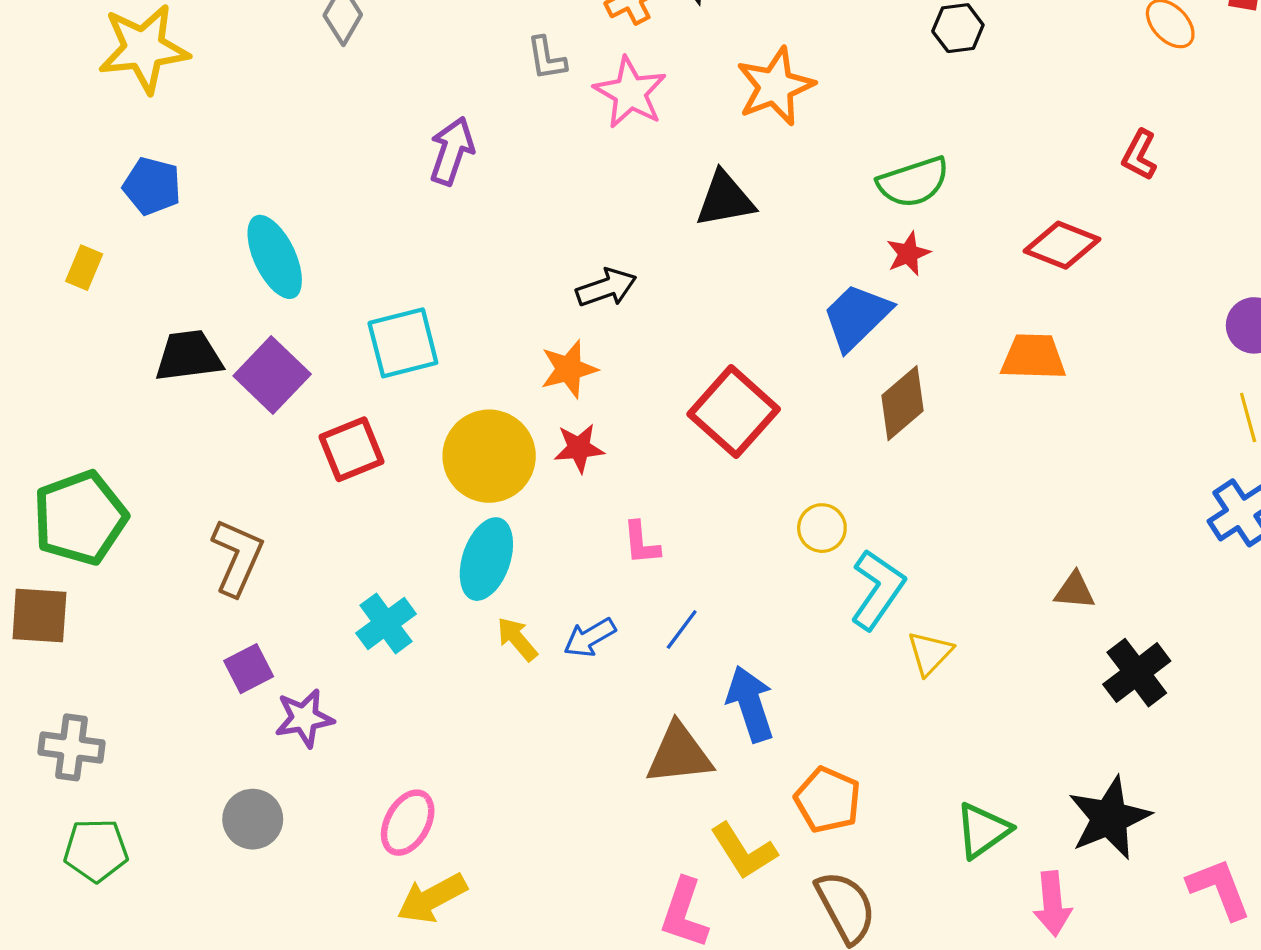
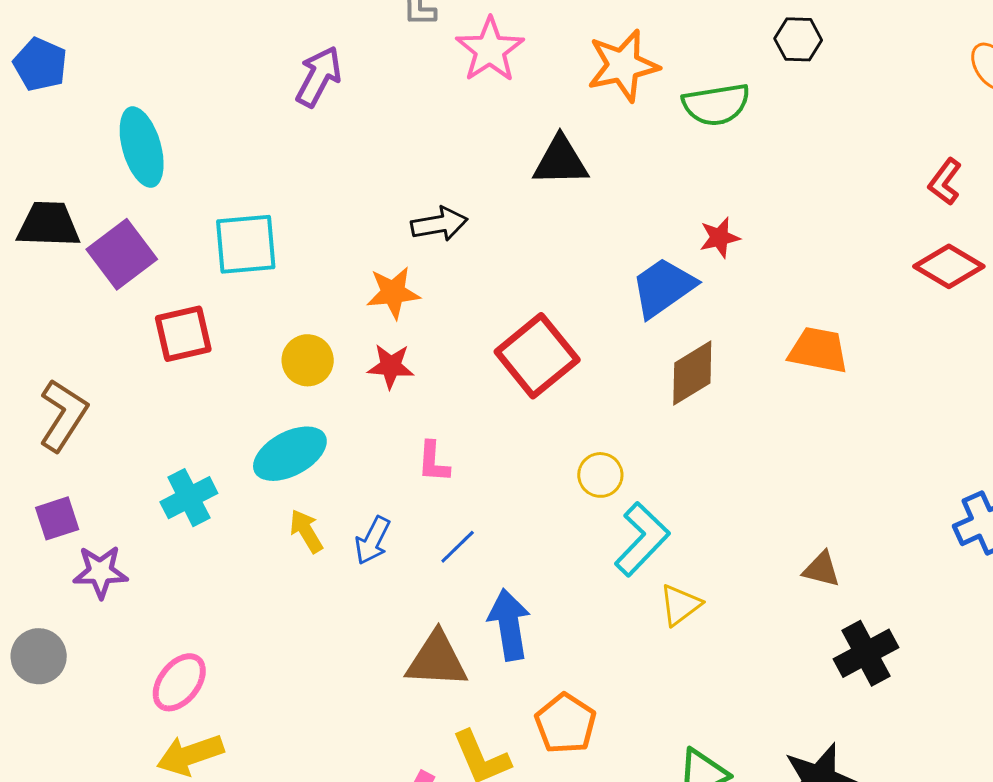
green semicircle: (913, 182) -> (716, 104), moved
red diamond: (1062, 245) -> (949, 266), moved
yellow circle: (489, 456) -> (308, 360), size x0.6
cyan ellipse: (486, 559) -> (290, 454), turned 34
blue arrow: (590, 638) -> (373, 541), turned -42

